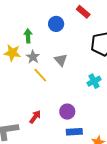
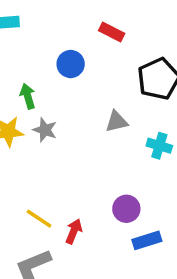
gray triangle: (61, 60) -> (116, 121), moved, turned -48
yellow line: (40, 75) -> (39, 219), moved
cyan cross: (94, 81) -> (159, 146), turned -32

